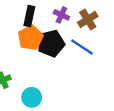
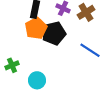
blue line: (82, 47) -> (90, 50), moved

